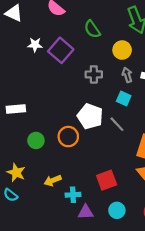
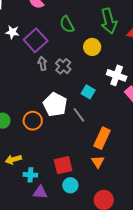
gray cross: (94, 74) -> (63, 66), turned 35
gray arrow: (127, 75) -> (42, 63), moved
cyan circle: (117, 210) -> (70, 185), moved

